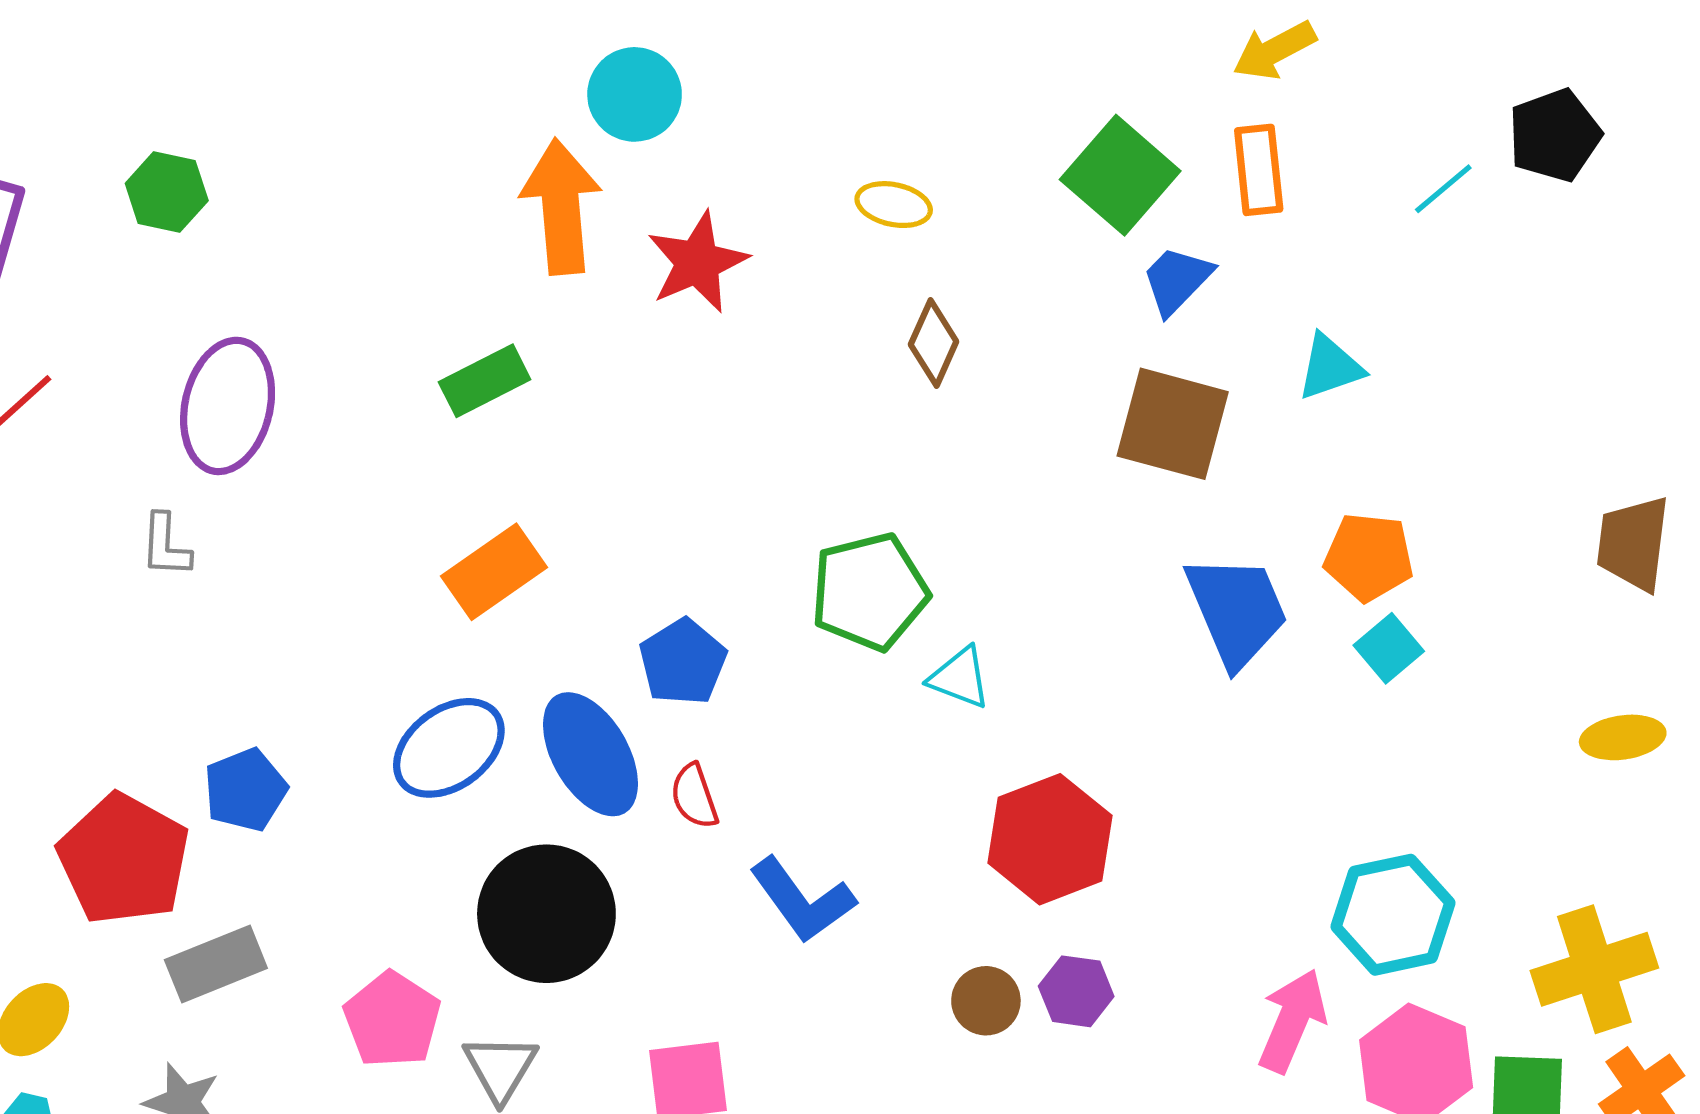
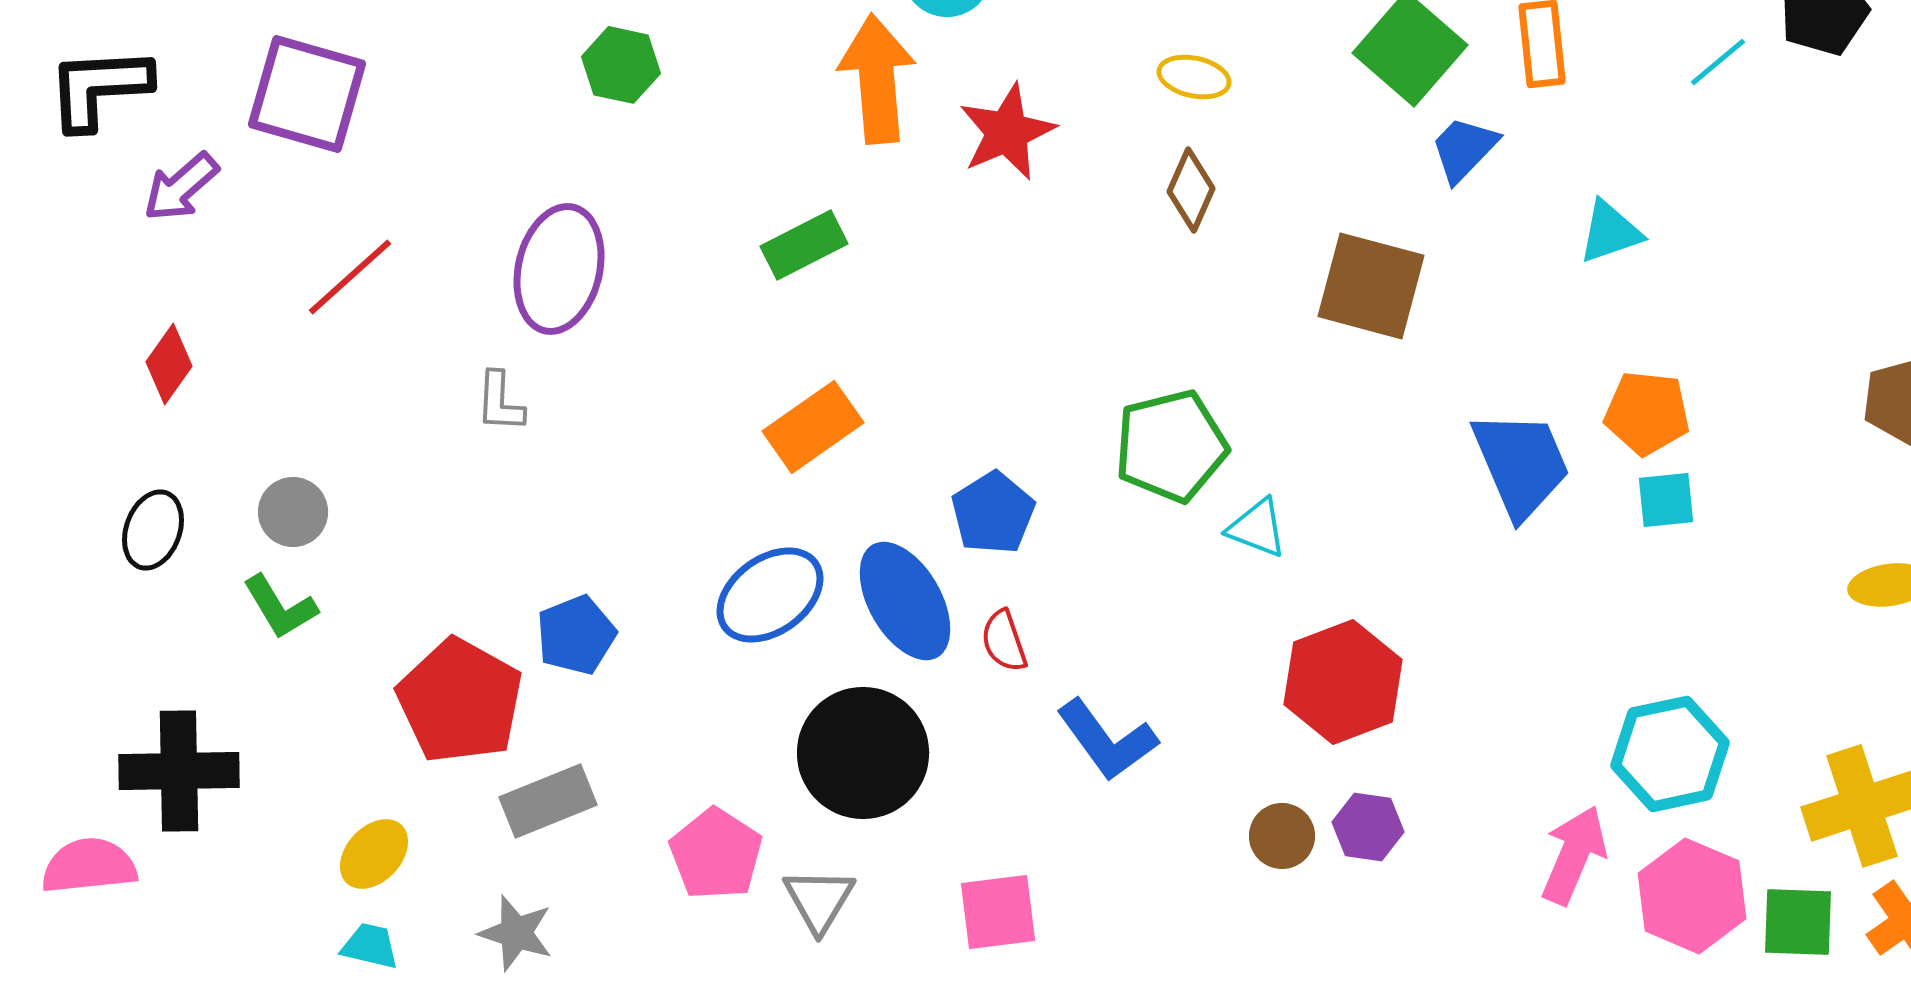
green hexagon: (167, 192) -> (621, 65), moved
brown diamond: (934, 343) -> (1191, 190), moved
brown square: (1173, 424) -> (1371, 286), moved
cyan square: (1389, 648) -> (1666, 500), turned 34

